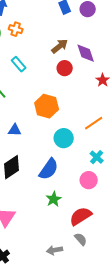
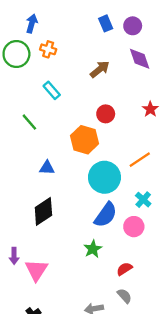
purple diamond: (86, 53) -> (140, 59), moved
red circle: (65, 68) -> (106, 114), moved
cyan circle: (64, 138) -> (104, 177), size x1.4
blue semicircle: (49, 169) -> (106, 215), moved
red semicircle: (81, 216) -> (124, 269), size x0.6

